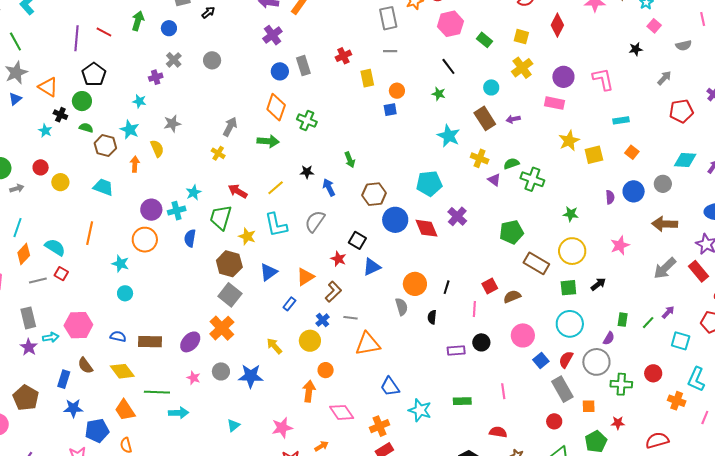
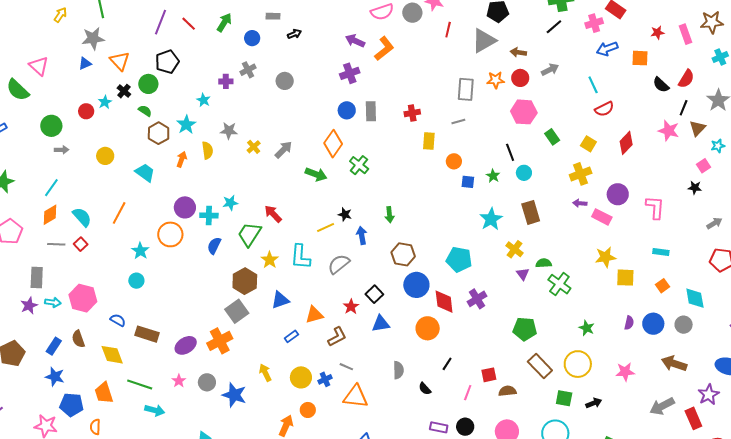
pink square: (654, 26) -> (703, 166), moved
gray line: (390, 51) -> (458, 122), turned -32
cyan circle: (491, 87) -> (524, 173), moved
blue square: (390, 110) -> (468, 182), moved
purple arrow: (513, 119) -> (580, 203), moved
yellow cross: (218, 153) -> (254, 147), moved
cyan diamond: (685, 160) -> (695, 298), moved, turned 60
red circle: (41, 167) -> (86, 111), moved
yellow line: (276, 188) -> (326, 227), moved
orange circle: (415, 284) -> (428, 328), moved
black semicircle: (432, 317) -> (425, 389), turned -64
blue cross: (323, 320) -> (325, 379), moved

